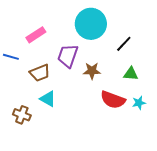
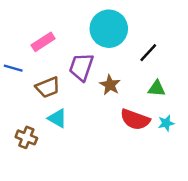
brown star: (92, 71) -> (110, 85), turned 30

